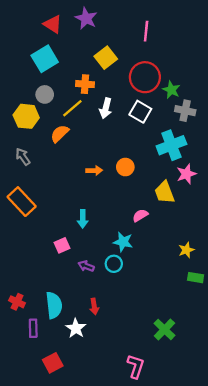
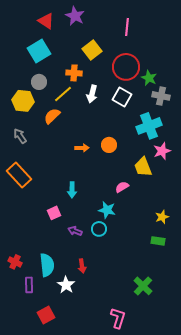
green rectangle: (196, 278) -> (158, 241), moved

